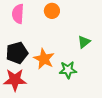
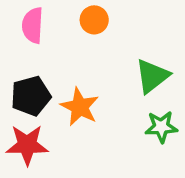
green triangle: (84, 42) -> (152, 76), size x1.5
green star: (68, 70) -> (161, 127), moved

